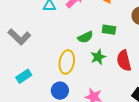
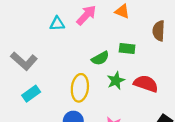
red semicircle: (124, 61) -> (146, 84), turned 125
cyan rectangle: (24, 76) -> (31, 94), moved

